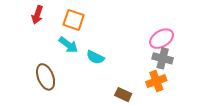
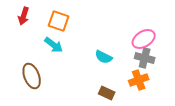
cyan semicircle: (95, 57) -> (104, 57), moved

